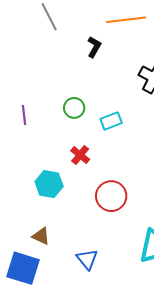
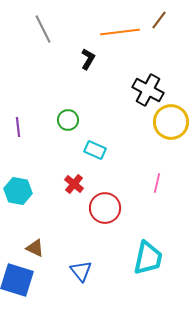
cyan rectangle: (111, 121) -> (95, 150), moved, turned 45
red cross: (80, 155) -> (74, 184), moved
cyan hexagon: (49, 184) -> (18, 191), moved

